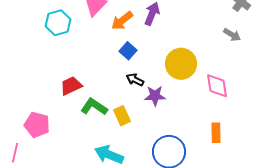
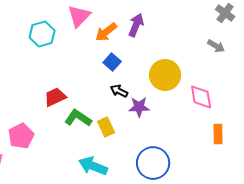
pink pentagon: (37, 125) -> (21, 136), turned 30
orange rectangle: (216, 133) -> (218, 134), moved

